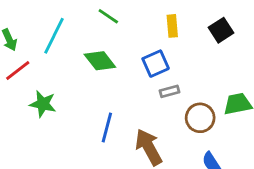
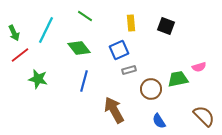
black square: (221, 30) -> (166, 26), turned -36
blue line: (107, 128) -> (84, 81), moved

